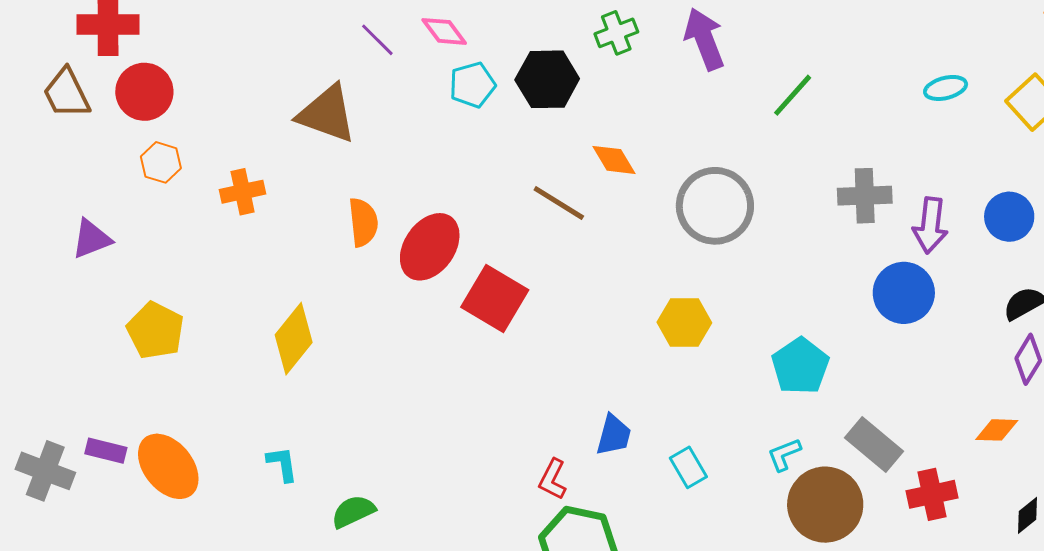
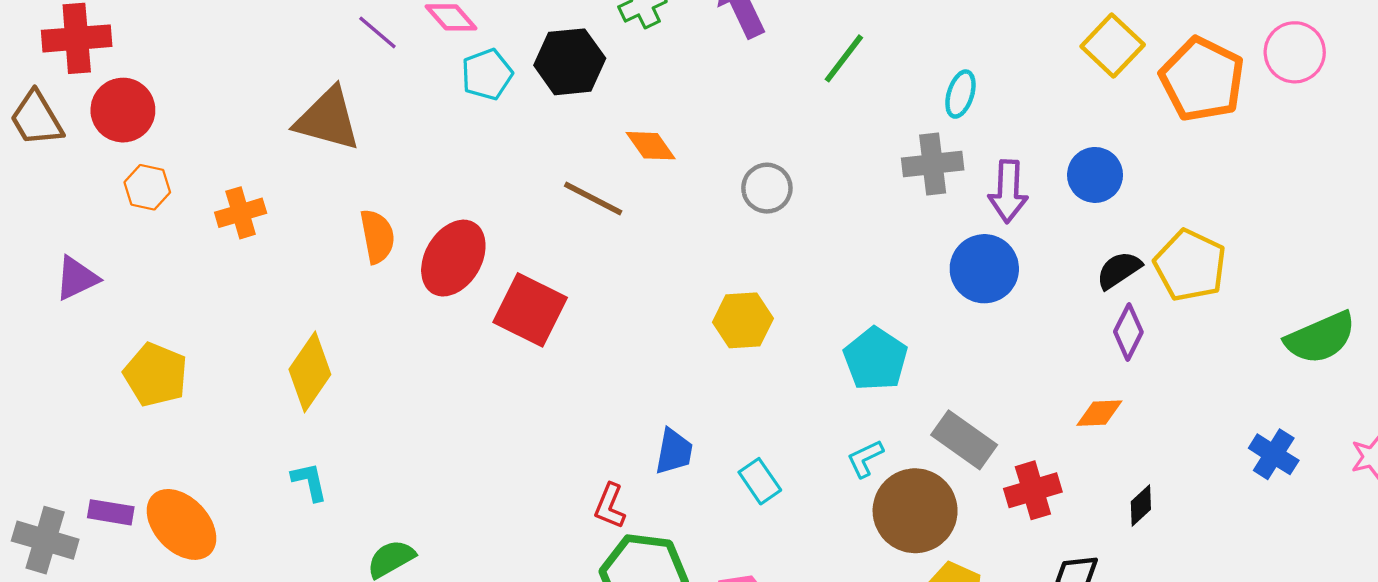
cyan ellipse: (946, 88) -> (960, 94), moved, turned -54
gray circle: (715, 206) -> (767, 188), size x0.6
cyan L-shape: (282, 464) -> (309, 482), moved

